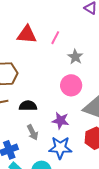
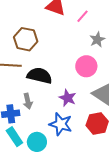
black semicircle: (28, 106) -> (39, 76), size x1.4
gray arrow: (33, 132) -> (28, 101), moved

